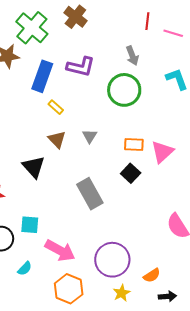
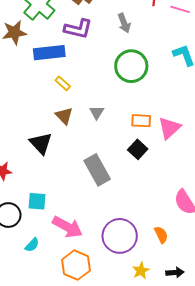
gray arrow: (132, 56) -> (124, 23), moved
purple L-shape: (81, 67) -> (78, 29), moved
blue rectangle: (42, 76) -> (49, 53), turned 64
orange semicircle: (152, 275) -> (161, 235), moved, turned -84
yellow star: (122, 293) -> (141, 271), moved

